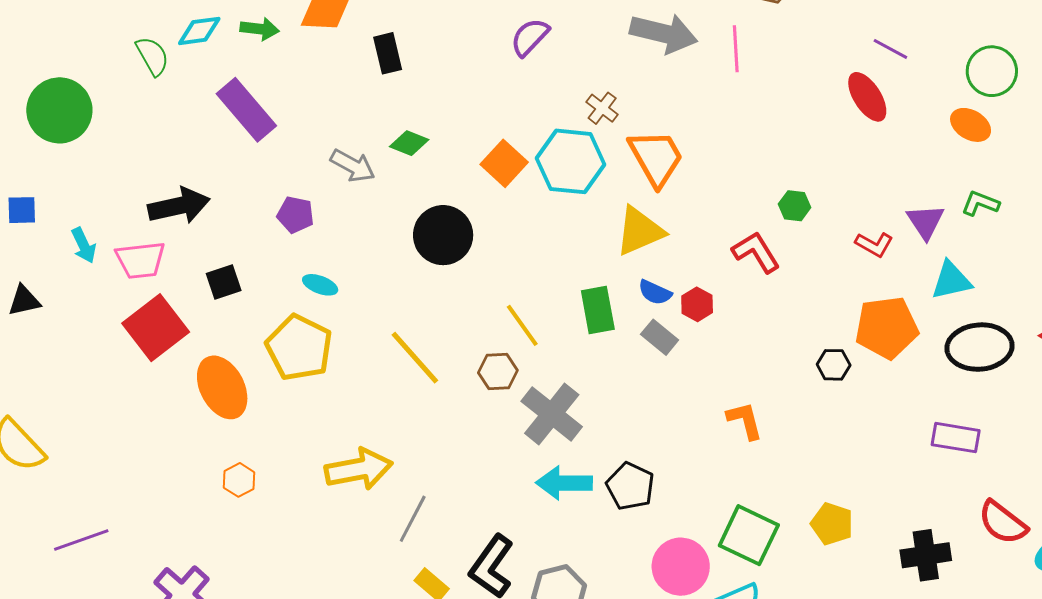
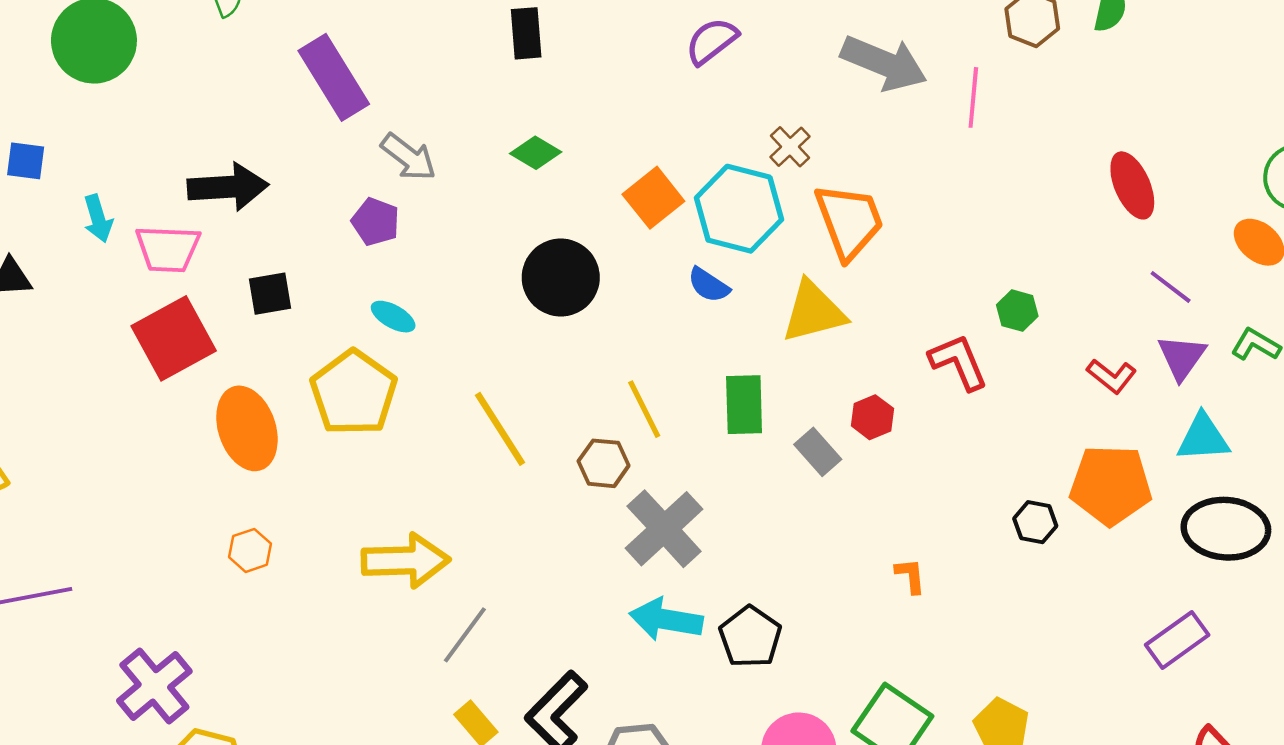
purple line: (890, 49) -> (1171, 287), moved
gray arrow: (353, 166) -> (408, 157), moved
blue semicircle: (655, 292) -> (709, 285), moved
orange L-shape: (745, 421) -> (910, 576), size x0.7
purple rectangle: (956, 438) -> (1177, 640), turned -54

